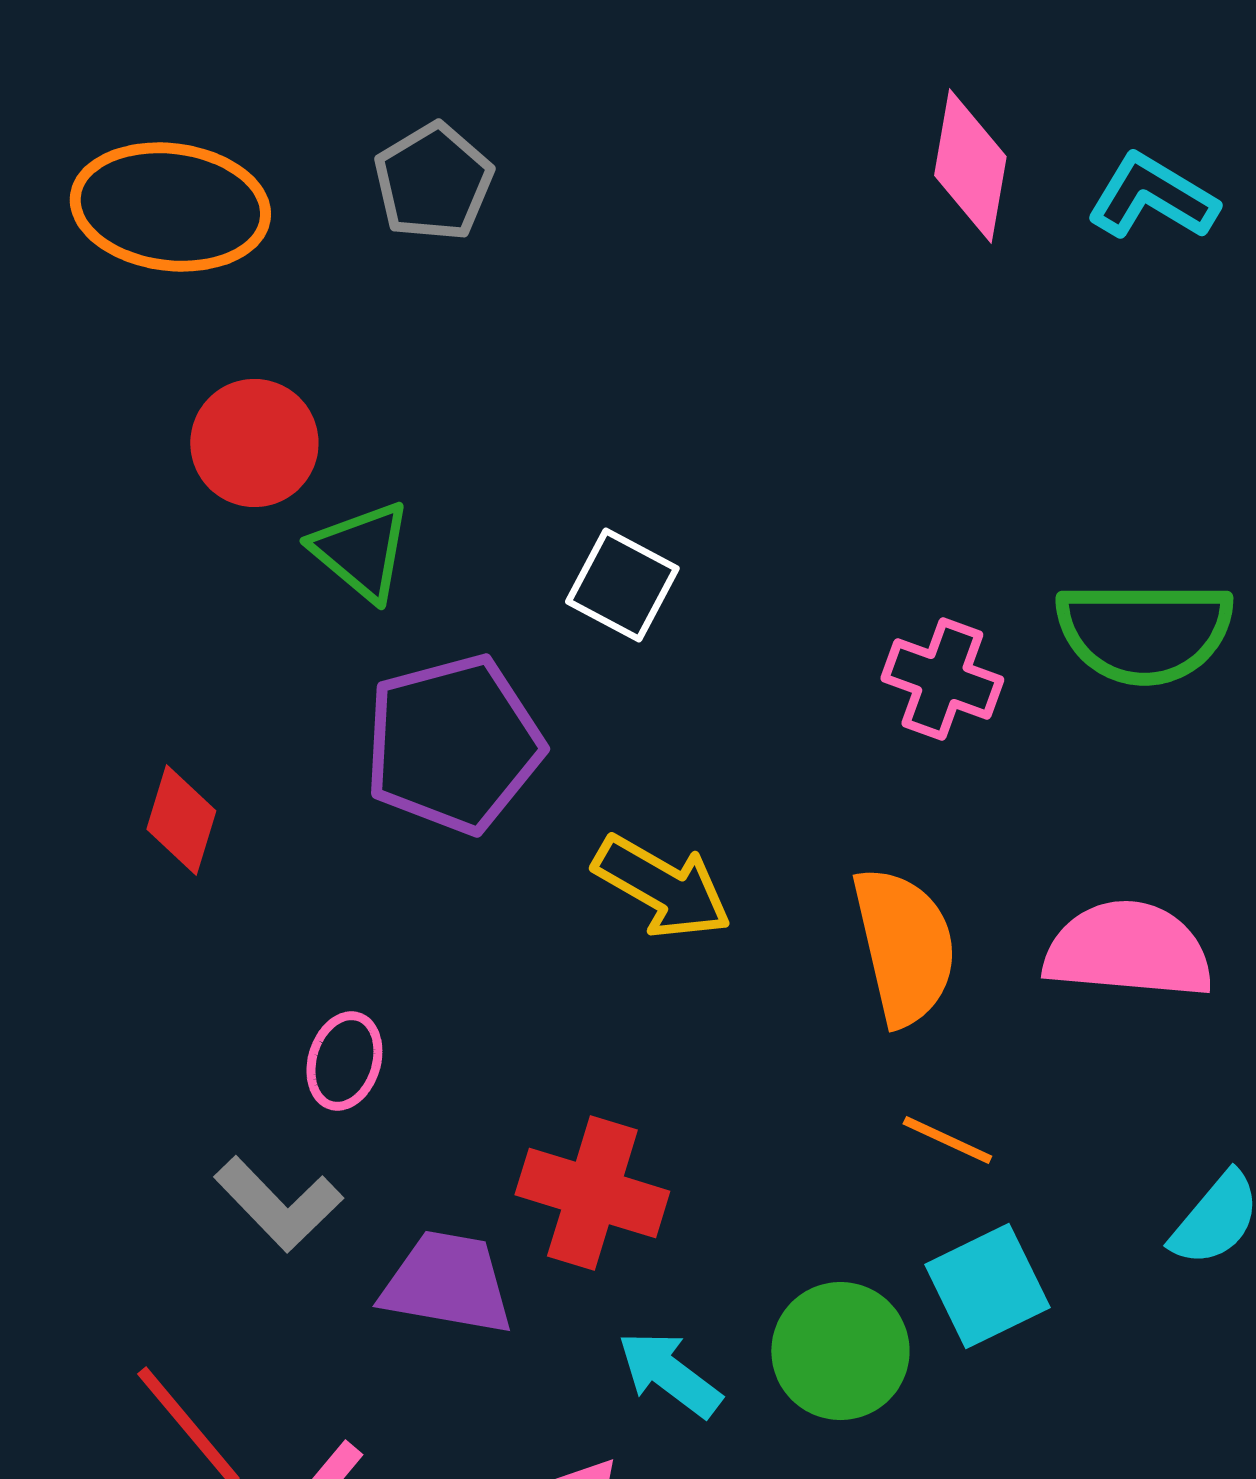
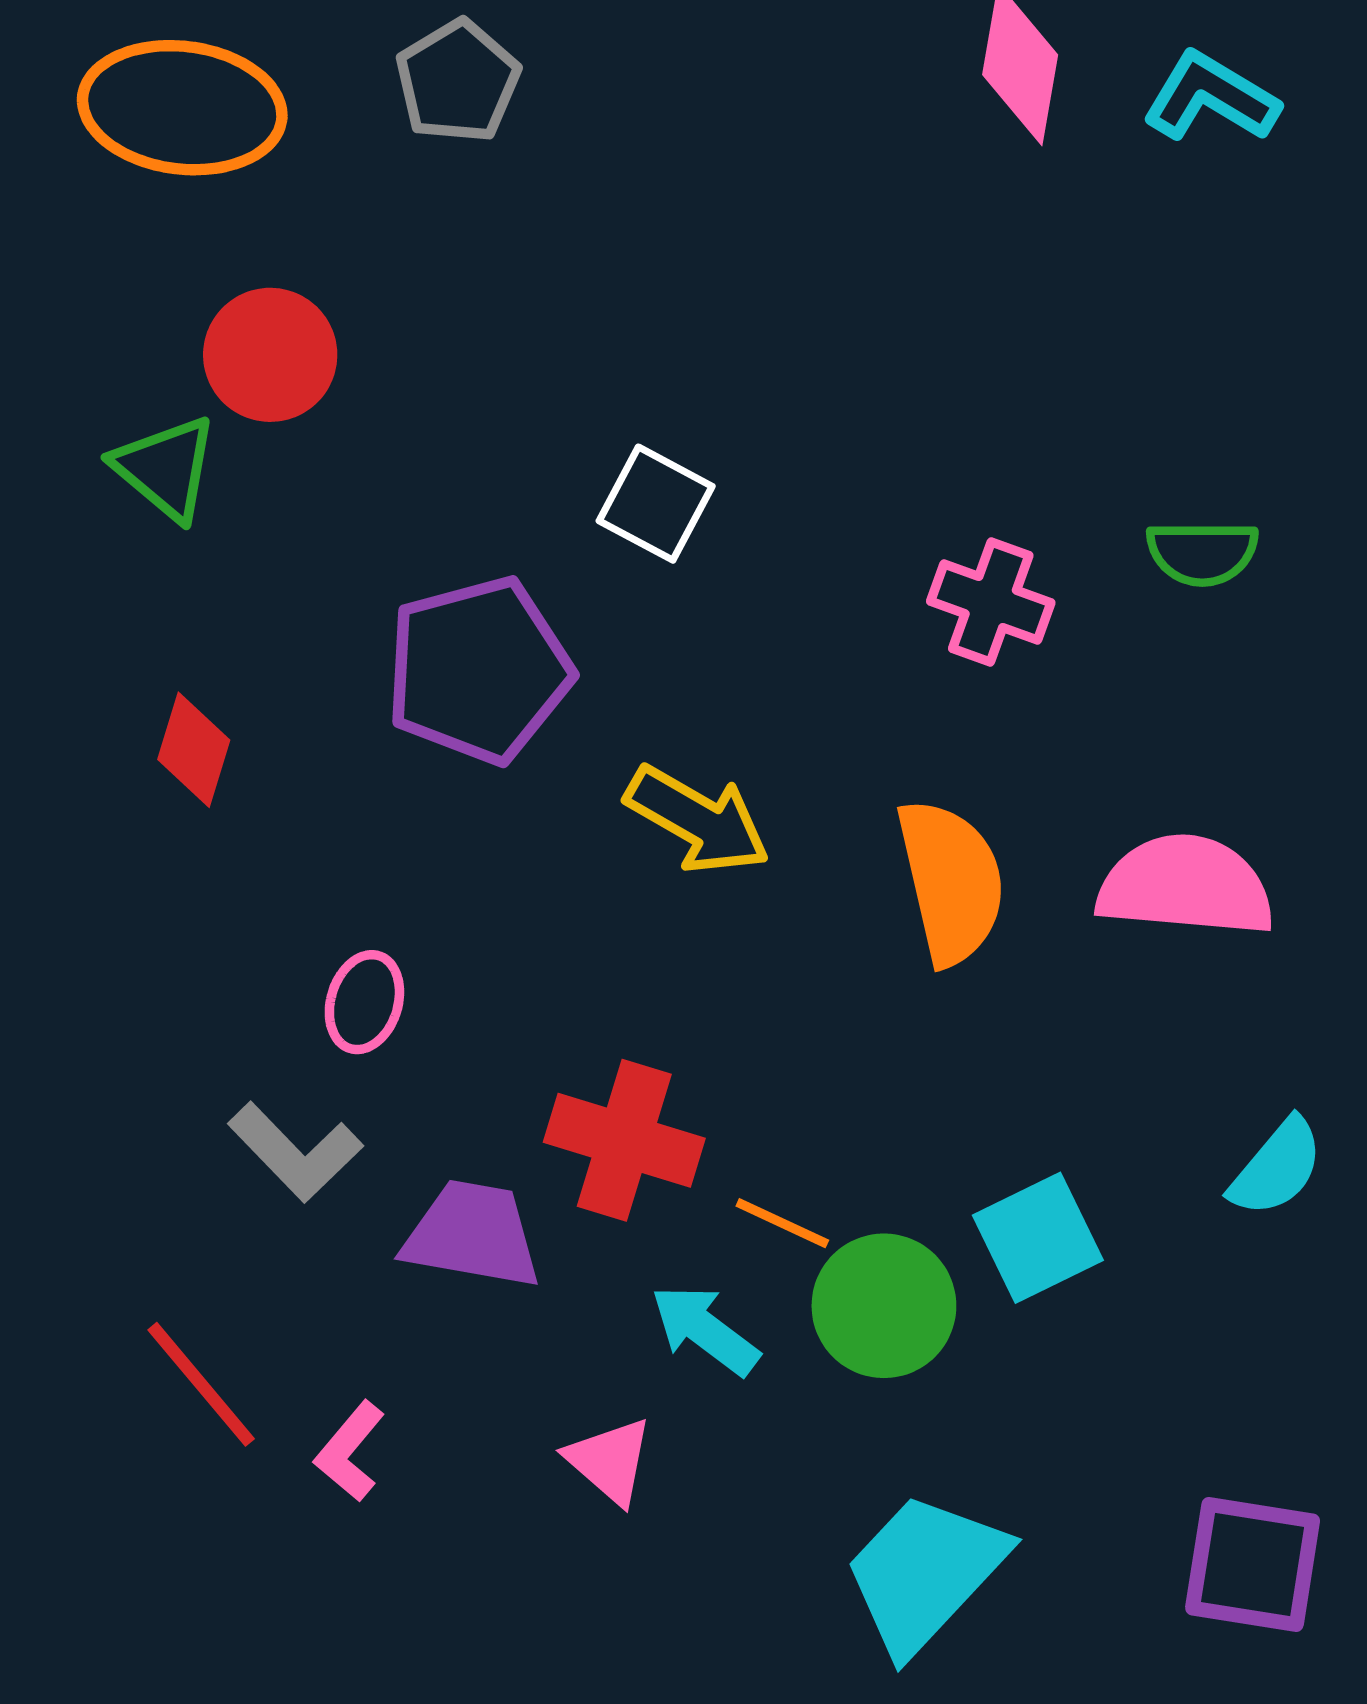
green triangle: (361, 551) -> (165, 468), moved
green semicircle: (1144, 632) -> (1202, 553), size x0.6
orange line: (947, 1140) -> (782, 1223), moved

